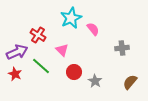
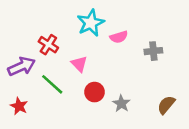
pink semicircle: (93, 29) -> (119, 37), turned 112
gray cross: (122, 48) -> (153, 51), moved
red star: (15, 74) -> (19, 106), moved

